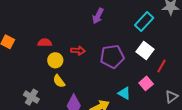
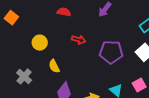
red semicircle: (45, 43) -> (64, 12), moved
yellow circle: (55, 60) -> (40, 43), moved

